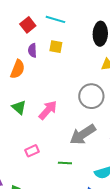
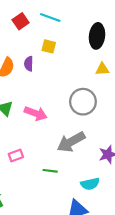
purple semicircle: (32, 50) -> (29, 64), moved
pink arrow: (48, 110) -> (36, 113), turned 65

